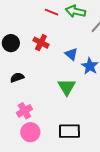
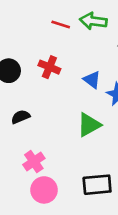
green triangle: (67, 87) -> (89, 125), turned 36

